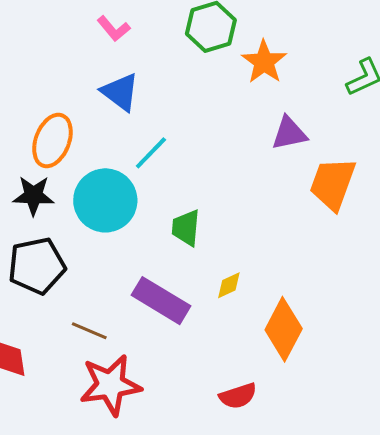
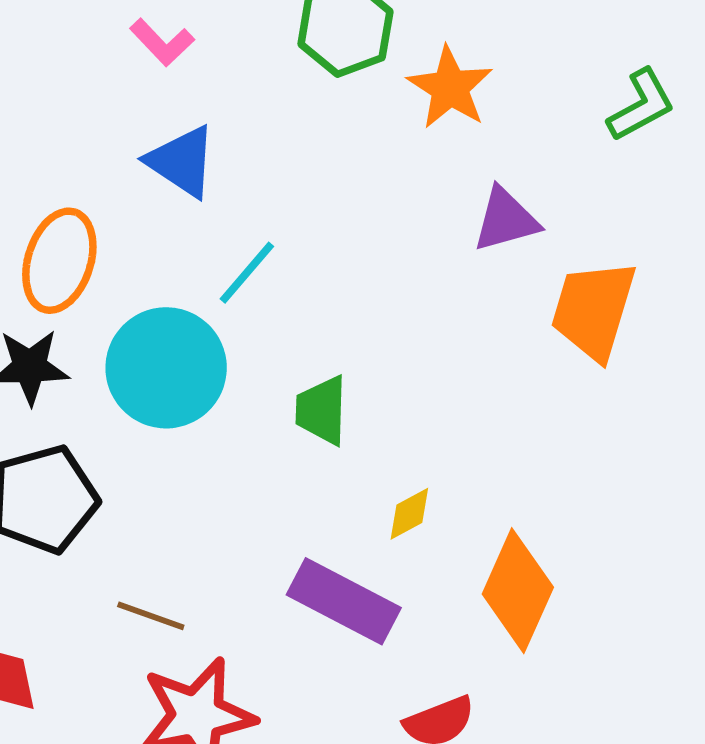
purple rectangle: (161, 301) -> (344, 601), moved

